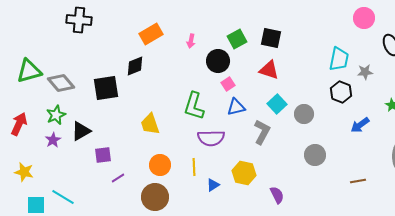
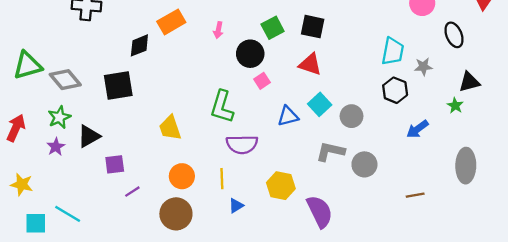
black diamond: (135, 66) -> (139, 45), moved
blue triangle: (236, 107) -> (288, 116), moved
gray L-shape: (262, 132) -> (330, 151), moved, turned -105
blue triangle: (213, 185) -> (236, 206), moved
purple semicircle: (277, 195) -> (320, 212), size x1.6

